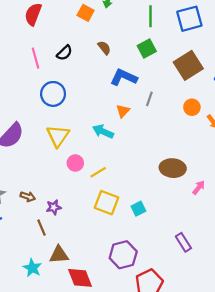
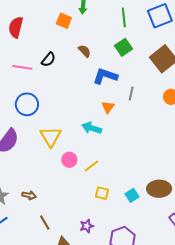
pink line: (36, 58) -> (22, 67), turned -60
blue circle: (53, 94) -> (27, 104), moved
brown ellipse: (173, 168) -> (159, 189), moved
yellow square: (106, 203) -> (102, 193), size x0.6
purple star: (54, 207) -> (87, 226), moved

